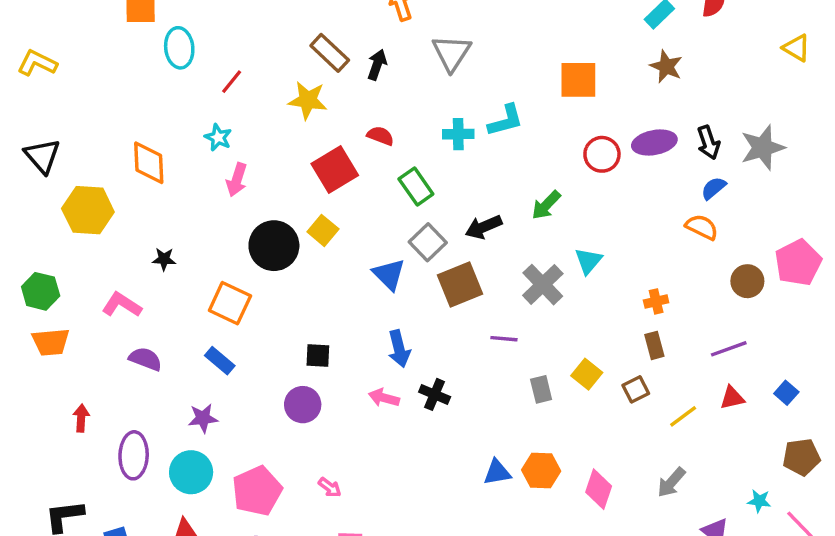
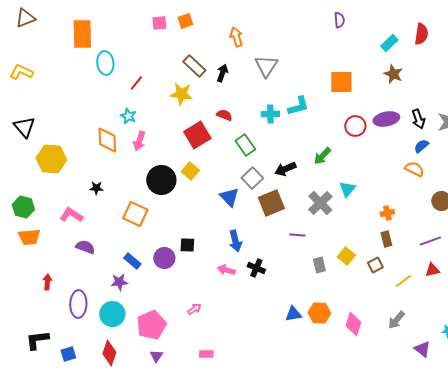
orange diamond: (149, 163) -> (107, 140), moved
blue rectangle: (220, 361) -> (132, 261), moved
purple circle: (303, 405) -> (164, 258), moved
pink arrow: (330, 487) -> (194, 309), moved, turned -72

